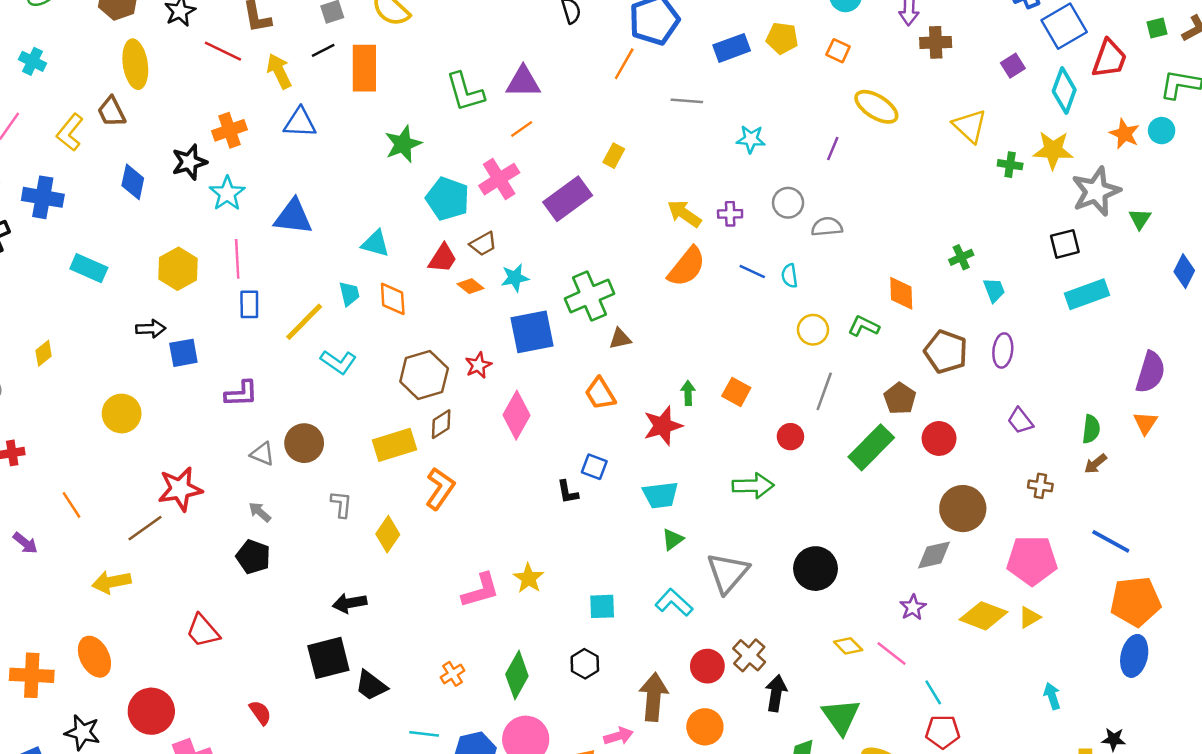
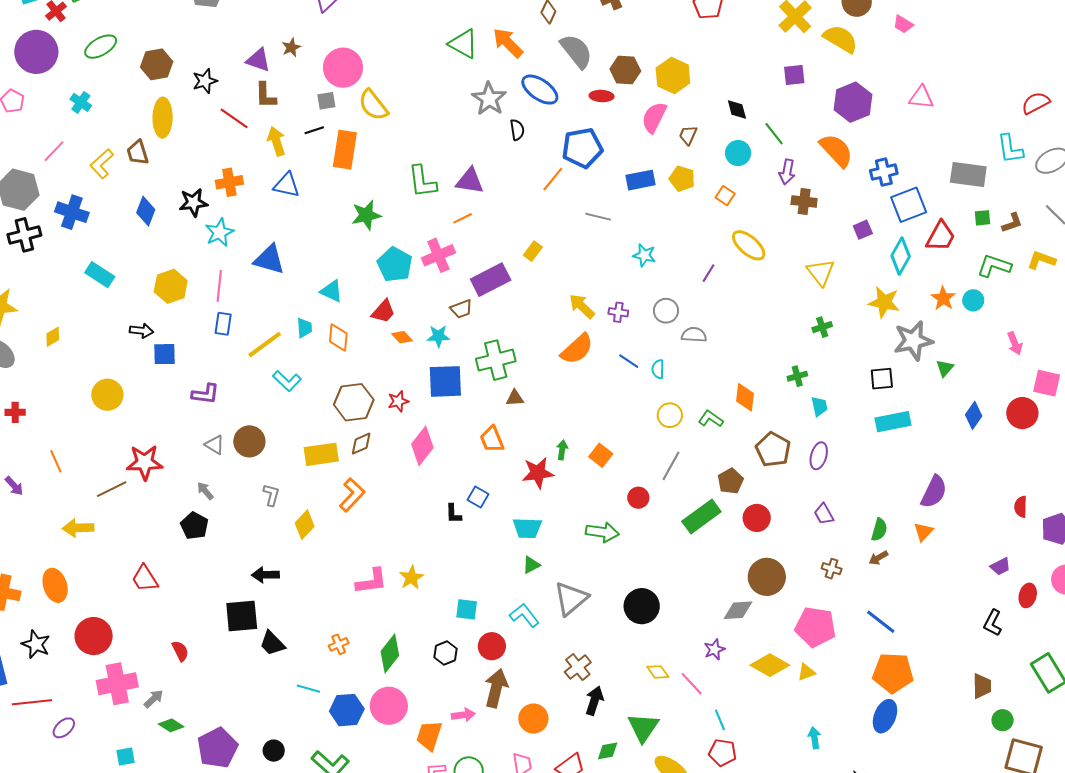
green cross: (1010, 165) -> (822, 327), moved, turned -36
brown trapezoid: (483, 244) -> (461, 309), moved
red circle: (707, 666) -> (492, 646), moved

